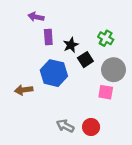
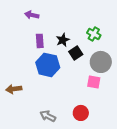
purple rectangle: (48, 37) -> (40, 41), moved
brown arrow: (24, 90) -> (14, 89), moved
gray arrow: (65, 126) -> (48, 116), moved

